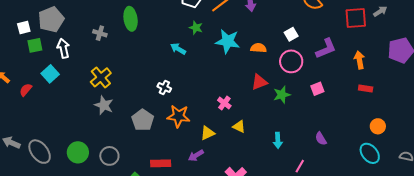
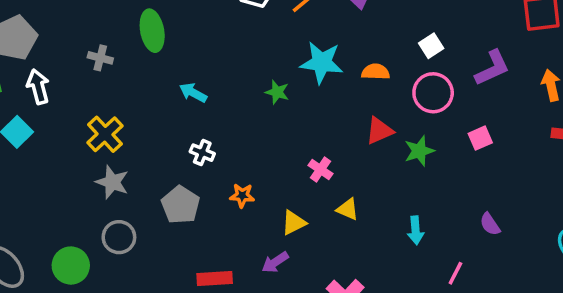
green star: (196, 28) -> (277, 92), moved
cyan arrow: (178, 49) -> (193, 93), moved
white cross: (164, 88) -> (202, 153), moved
orange star: (179, 116) -> (242, 196), size x0.6
gray circle: (109, 156) -> (119, 237), moved

